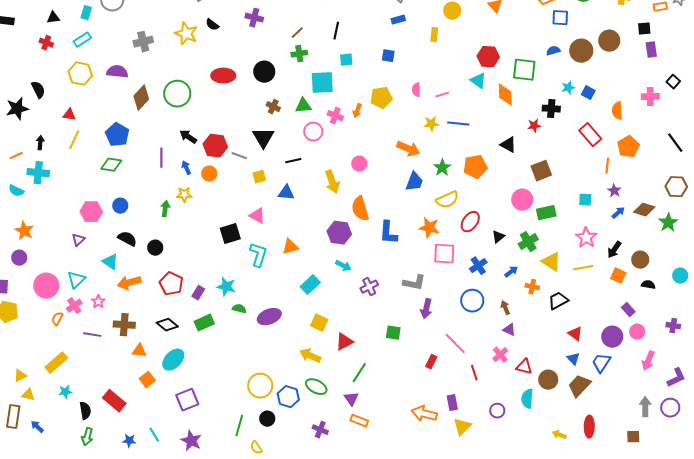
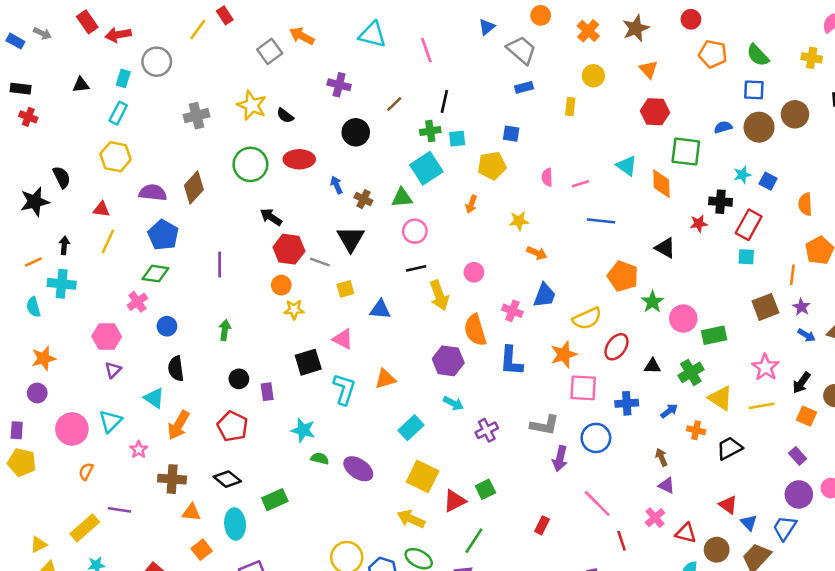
blue square: (560, 18) -> (754, 90), moved
black semicircle: (212, 25) -> (285, 116), moved
cyan rectangle: (82, 40) -> (118, 113), turned -30
red cross: (46, 43) -> (28, 117), moved
green cross: (299, 54) -> (430, 131), moved
red hexagon: (488, 57) -> (655, 112), moved
purple semicircle: (117, 72) -> (153, 193), moved
black circle: (264, 72) -> (356, 132), moved
cyan square: (322, 83) -> (426, 168), turned -30
green circle: (177, 94) -> (250, 164), moved
yellow pentagon: (381, 98) -> (492, 166), moved
pink cross: (335, 116) -> (512, 311), moved
yellow star: (431, 124) -> (519, 221), moved
red rectangle: (590, 135) -> (749, 225), moved, turned 70
black arrow: (188, 137) -> (271, 217), moved
orange arrow: (408, 149) -> (537, 253), size x0.7
black line: (293, 161) -> (416, 268), moved
orange pentagon: (475, 167) -> (623, 276), turned 30
blue arrow: (186, 168) -> (336, 185), moved
green star: (442, 168) -> (652, 302), moved
brown square: (541, 171) -> (765, 307), moved
cyan semicircle: (16, 191) -> (33, 307), turned 49
yellow star: (184, 195) -> (294, 310), moved
cyan square: (585, 200) -> (746, 257), moved
pink hexagon: (91, 212) -> (107, 336), moved
blue arrow: (618, 213) -> (807, 335), turned 72
orange star: (429, 228) -> (564, 354), turned -30
orange star: (24, 231) -> (44, 358), turned 30
black triangle: (498, 237) -> (652, 366), turned 40
black semicircle: (127, 239) -> (176, 369), turned -126
black circle: (155, 248) -> (239, 379), moved
blue cross: (478, 266) -> (627, 403), turned 30
orange arrow: (129, 283) -> (179, 425), turned -45
purple rectangle: (198, 293) -> (267, 392), moved, turned -40
blue circle: (472, 301) -> (596, 438), moved
pink cross: (74, 306) -> (137, 302), moved
purple rectangle: (628, 310) -> (798, 456), moved
purple ellipse: (269, 317) -> (358, 469), turned 55
green rectangle: (204, 323) -> (275, 500), moved
yellow square: (319, 323) -> (423, 476), size x1.4
green square: (393, 333) -> (485, 489), moved, turned -35
red triangle: (575, 334) -> (728, 505), moved
purple line: (92, 335) -> (119, 510), moved
cyan ellipse: (173, 360) -> (235, 524), turned -50
red rectangle: (431, 362) -> (542, 525), moved

